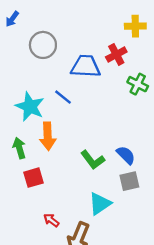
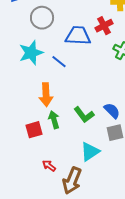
cyan star: (30, 107) -> (31, 53), moved, turned 30
green arrow: (19, 148) -> (54, 120), moved

